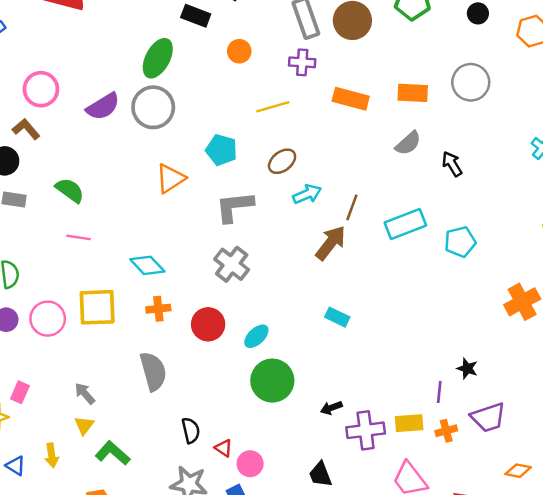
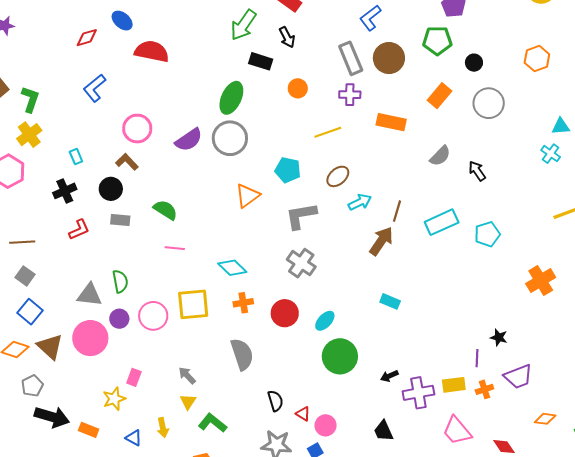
black circle: (478, 13) -> (474, 63), moved
orange rectangle: (413, 93) -> (439, 96), moved, turned -50

